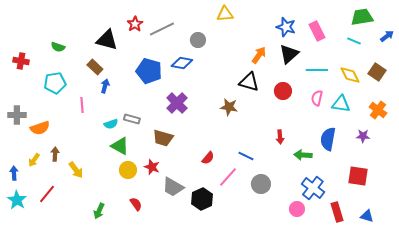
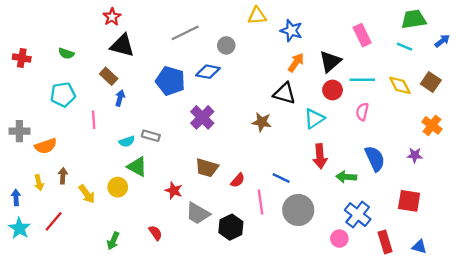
red star: (135, 24) -> (112, 17), moved
blue star: (286, 27) -> (291, 31), moved
red cross: (21, 61) -> (22, 58), moved
red circle: (283, 91) -> (333, 90), moved
cyan triangle: (341, 104) -> (314, 119), moved, turned -42
red arrow: (280, 137) -> (320, 156), size x1.5
brown trapezoid: (163, 138) -> (207, 168), moved
blue semicircle: (328, 139) -> (375, 159), turned 145
yellow arrow: (34, 160) -> (39, 183), turned -48
yellow circle: (128, 170) -> (118, 187), moved
pink line: (228, 177) -> (261, 202), turned -50
gray circle: (261, 184) -> (298, 210), size x1.4

